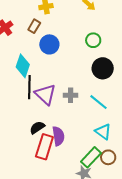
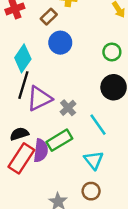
purple triangle: (45, 94) -> (39, 98), turned 35
gray cross: (71, 95) -> (68, 108), turned 32
green rectangle: (91, 157) -> (59, 140), moved

